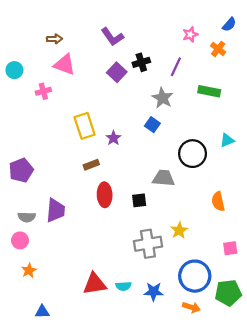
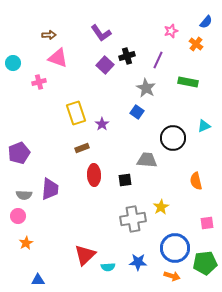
red triangle: (95, 284) -> (85, 255), turned -35
cyan semicircle: (124, 286) -> (108, 267), moved

